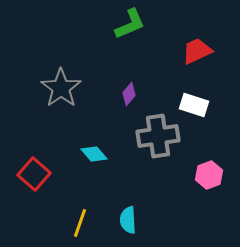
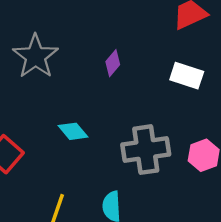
gray cross: (158, 136) -> (146, 150), moved

